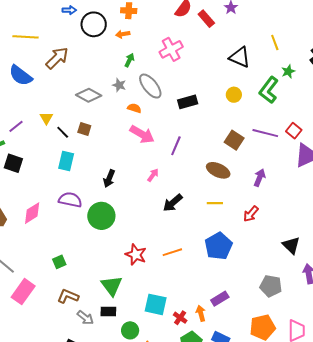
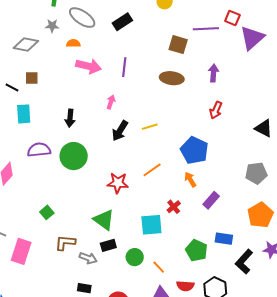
black arrow: (173, 203) -> (120, 131), moved
yellow line: (215, 203) -> (150, 127), moved
orange arrow: (201, 313) -> (190, 180), moved
red cross: (180, 318) -> (174, 207), moved, turned 32

